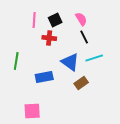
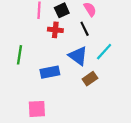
black line: (84, 37) -> (85, 29), moved
cyan line: (94, 58) -> (104, 52), turned -30

